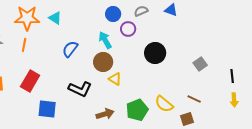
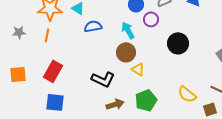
blue semicircle: (70, 49) -> (93, 26), moved, turned 42
blue square: (47, 109) -> (55, 102), moved
green pentagon: (137, 110) -> (146, 100), moved
brown arrow: (105, 114) -> (115, 104), moved

